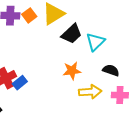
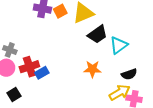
black semicircle: (111, 70) -> (129, 74), turned 133
yellow arrow: (90, 92) -> (120, 92), moved, turned -35

